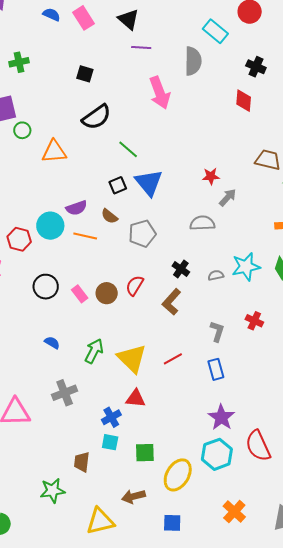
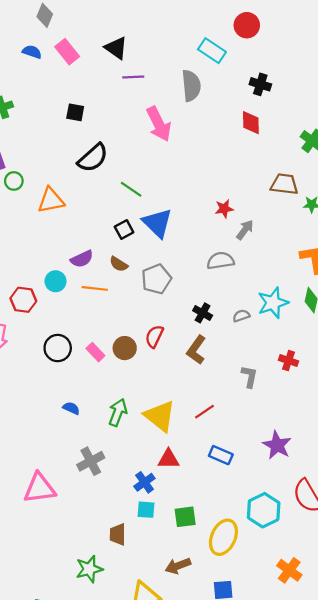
cyan circle: (50, 226) -> (56, 281), size x0.7
blue rectangle: (216, 369) -> (221, 455), moved, turned -45
purple star: (221, 417) -> (277, 445), moved

